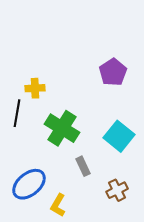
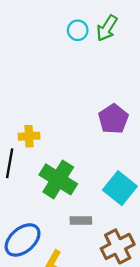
gray rectangle: (83, 166) -> (81, 221), turned -66
brown cross: (117, 190) -> (118, 246), size x1.4

